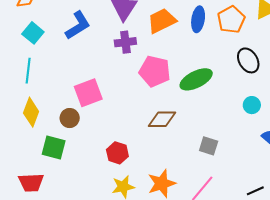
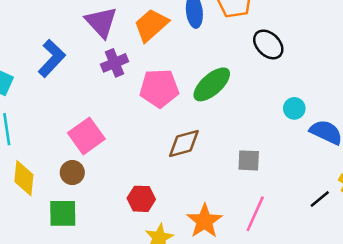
cyan circle: (252, 105) -> (294, 108), moved

